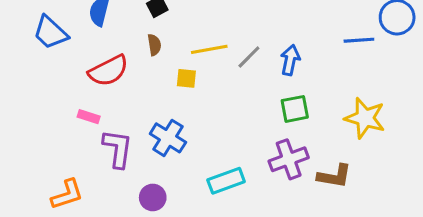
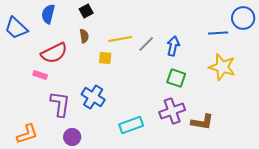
green square: (295, 109) -> (176, 78), turned 30
pink rectangle: (89, 117) -> (40, 75), moved
yellow star: (365, 118) -> (222, 67), moved
purple circle: (153, 197) -> (72, 137), moved

